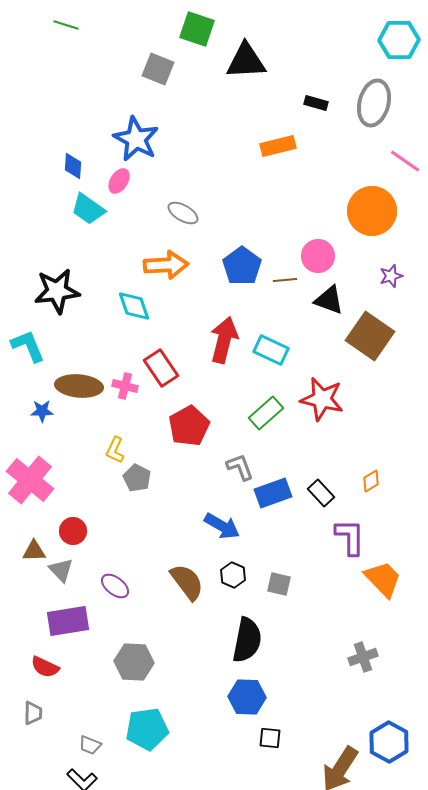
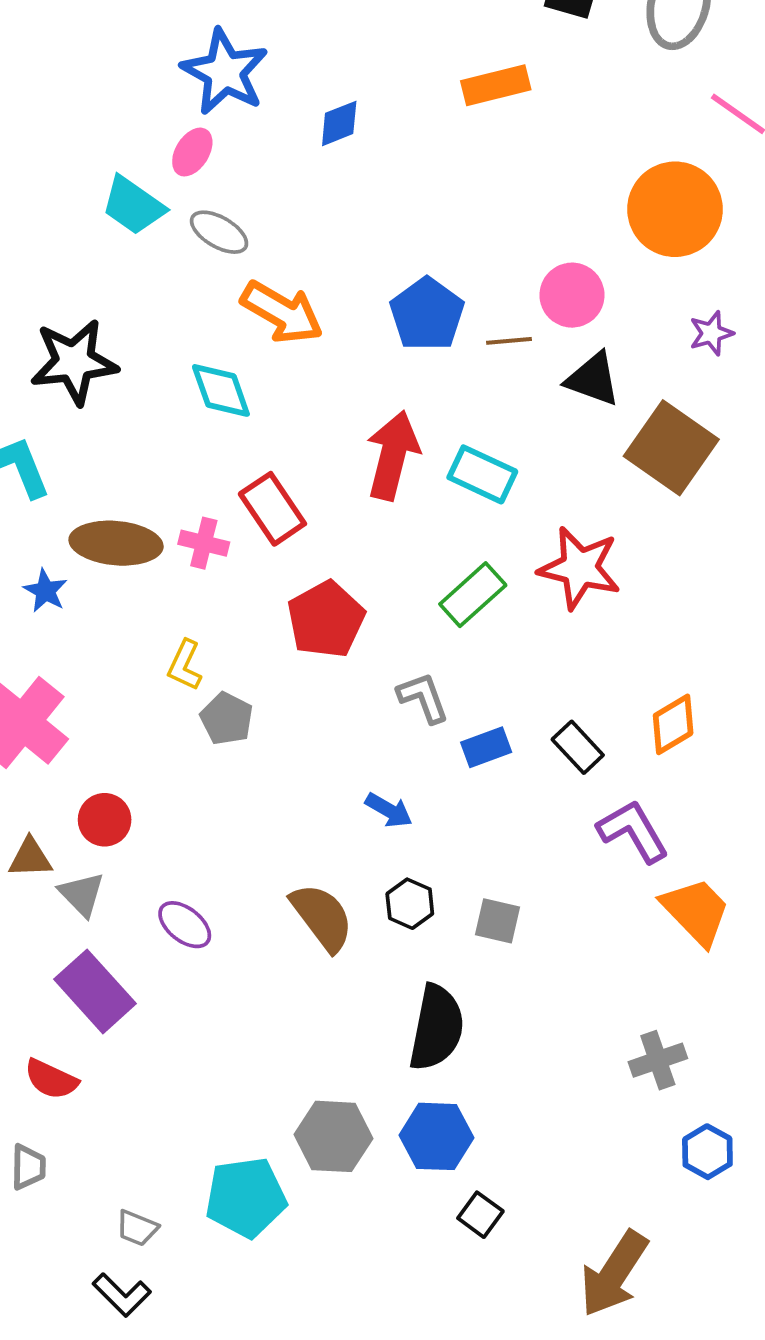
blue diamond: (73, 166) -> (339, 123), moved, turned 64
gray ellipse: (183, 213) -> (219, 232), moved
orange arrow: (166, 265) -> (282, 312), turned 33
blue star: (42, 411) -> (45, 591), turned 30
orange diamond: (371, 481) -> (673, 724), size x1.4
blue rectangle: (273, 493) -> (486, 747), size x0.7
blue arrow: (222, 526) -> (389, 810), size x0.7
purple L-shape: (350, 537) -> (633, 831), turned -30
purple rectangle: (68, 621) -> (95, 991), turned 57
gray hexagon: (134, 662) -> (334, 1136), moved
black square: (270, 738) -> (480, 1215), turned 30
blue hexagon: (389, 742) -> (707, 1152), moved, size x0.7

